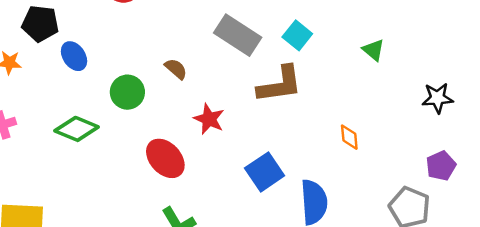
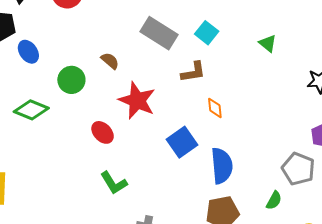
brown L-shape: (280, 84) -> (193, 72), size x0.7
red star: (209, 119) -> (137, 101), size x1.5
orange diamond: (349, 137) -> (215, 108), moved
red ellipse: (165, 158) -> (103, 132), size x0.7

